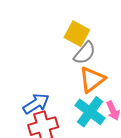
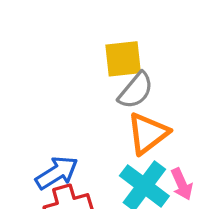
yellow square: (77, 34) -> (123, 59), turned -35

